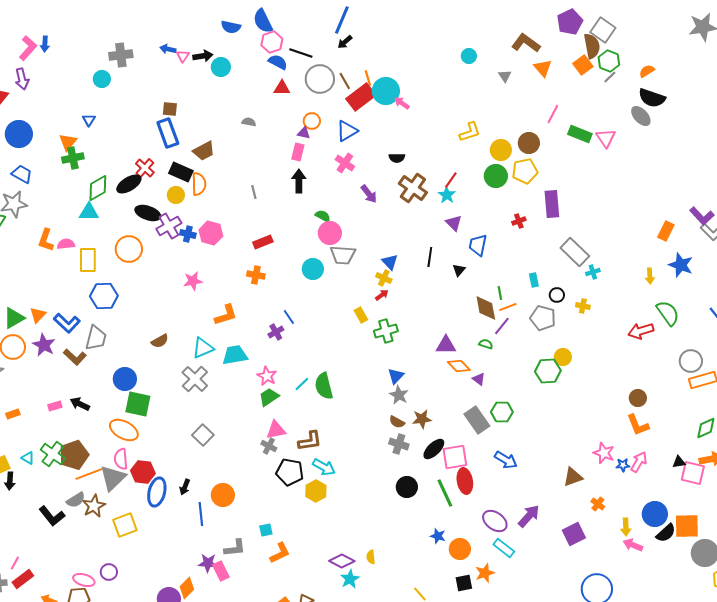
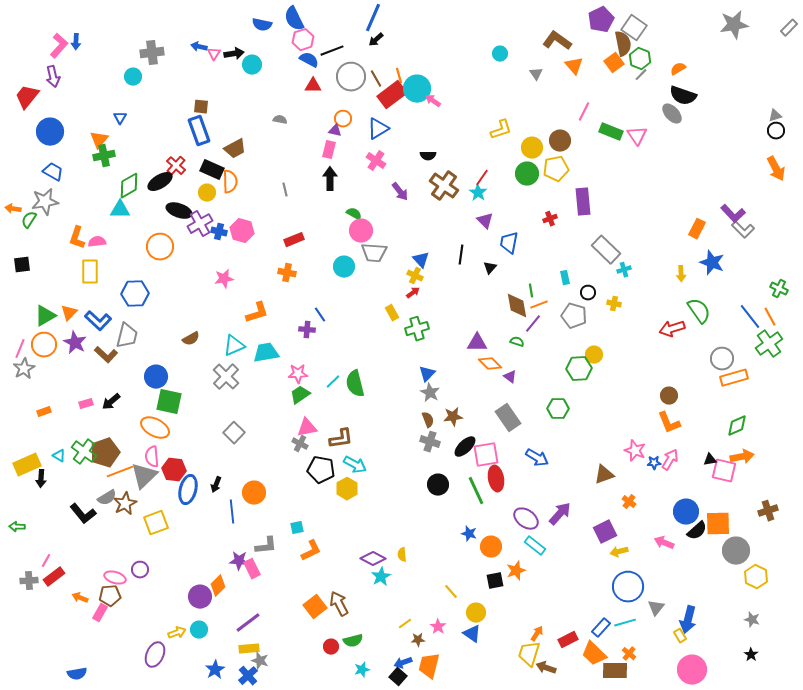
black line: (301, 53) -> (332, 51), turned -40
yellow rectangle: (88, 260) -> (90, 272), moved
purple cross: (276, 332) -> (307, 330), turned 35
pink star: (267, 376) -> (298, 374), turned -30
black arrow: (80, 404) -> (111, 402), turned -66
green hexagon: (502, 412) -> (558, 409), moved
brown semicircle: (397, 422) -> (428, 420), turned -140
yellow arrow: (626, 527) -> (619, 552), moved, turned 78

